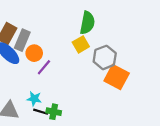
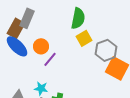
green semicircle: (87, 23) -> (78, 18), moved
gray rectangle: (22, 40) -> (27, 18), moved

